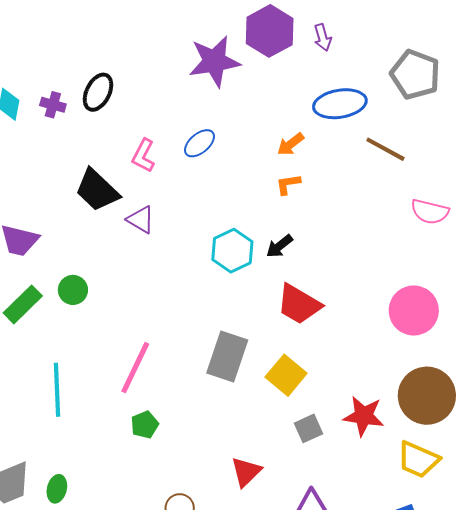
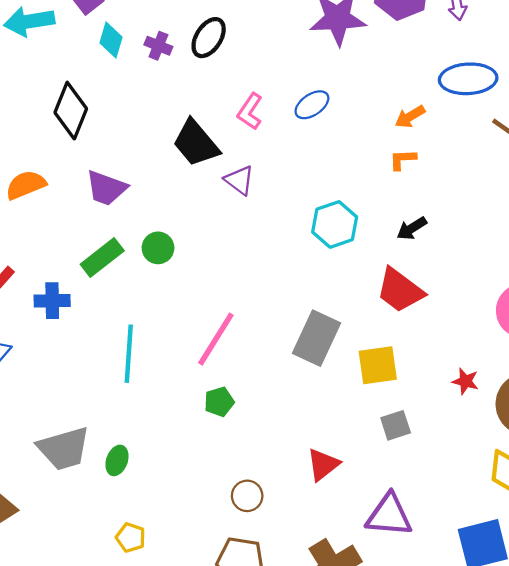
black arrow: (279, 246) -> (412, 228), moved
yellow square: (286, 375) -> (378, 365), turned 36
red star: (364, 416) -> (465, 381), moved, size x0.6

